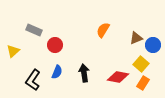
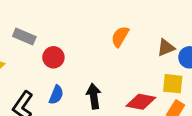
yellow square: (141, 64) -> (173, 84), turned -35

